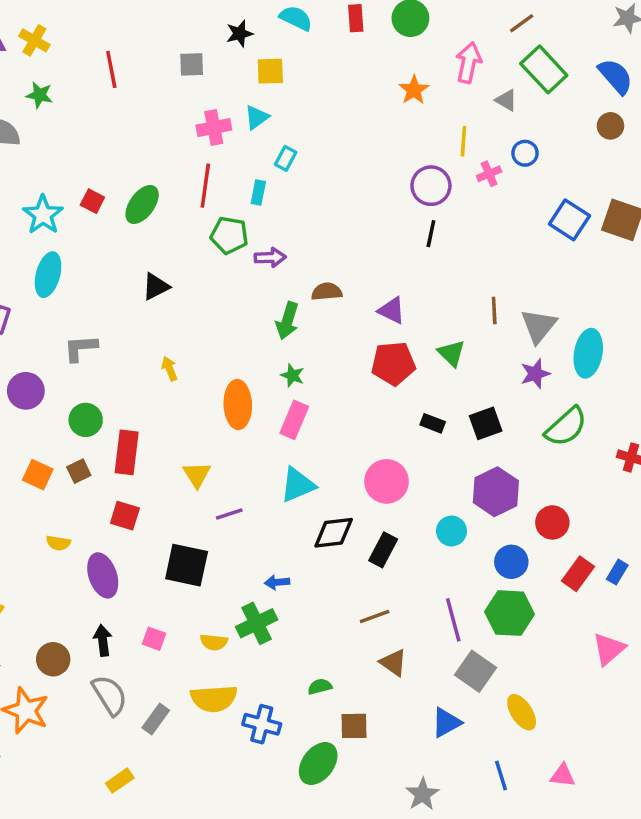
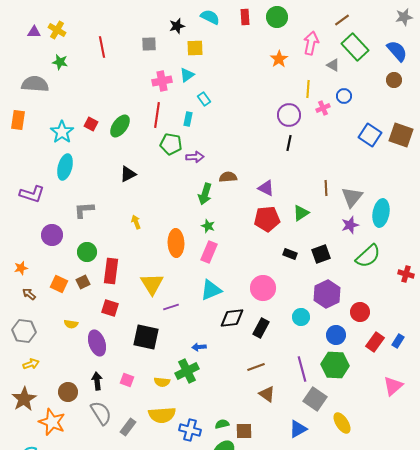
cyan rectangle: (286, 158) -> (204, 99), turned -64
green triangle: (451, 353) -> (301, 213), turned 42
yellow triangle: (197, 475) -> (152, 284), size x1.4
green semicircle: (320, 687) -> (222, 424), moved

